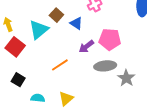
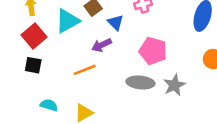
purple arrow: (86, 47) -> (102, 45), moved
gray star: (126, 78) -> (174, 85), moved
black square: (18, 80) -> (33, 65), moved, turned -32

